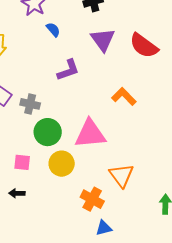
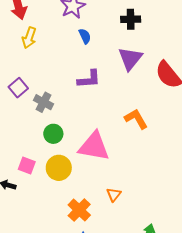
green circle: (48, 132) -> (53, 134), size x0.7
pink square: (22, 162) -> (27, 165), moved
orange triangle: (121, 175) -> (114, 195), size x0.6

